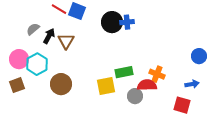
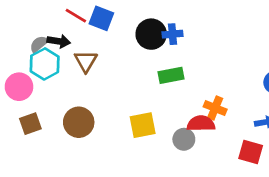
black arrow: (49, 36) -> (59, 41), moved, turned 70
cyan hexagon: (37, 64) -> (45, 64), moved
green rectangle: (124, 72) -> (171, 75), moved
brown square: (17, 85) -> (30, 124), moved

